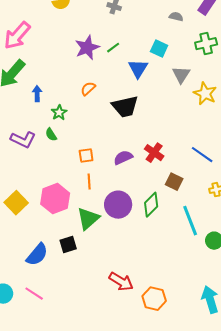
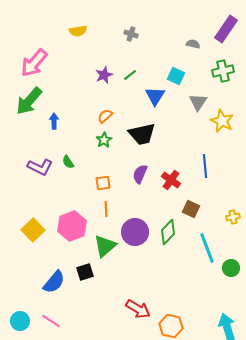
purple star: (87, 48) -> (104, 75), size x0.7
green star: (59, 113) -> (104, 140), moved
blue line: (202, 155) -> (205, 166), moved, turned 50
purple semicircle: (123, 158) -> (140, 174), moved, turned -42

